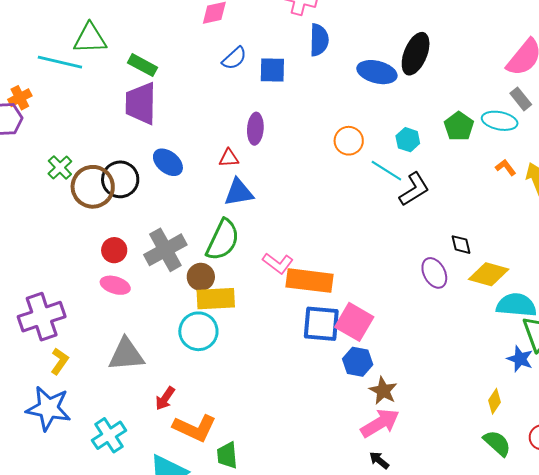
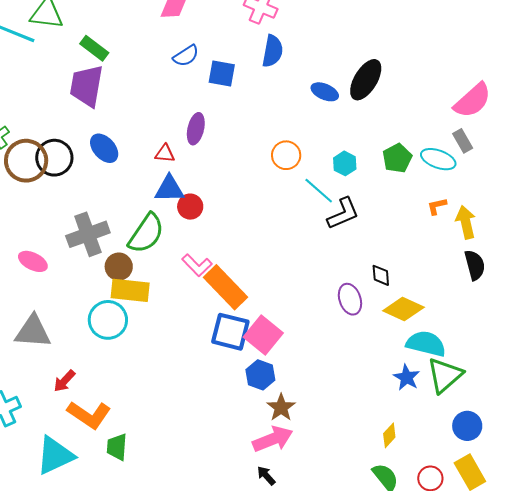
blue ellipse: (377, 72) -> (325, 92), size x0.7
orange L-shape: (506, 167) -> (437, 206), turned -75
red circle: (114, 250) -> (190, 207), moved
orange rectangle: (310, 281) -> (226, 287), turned 30
blue star: (520, 359) -> (407, 377), moved

